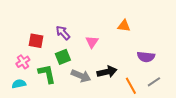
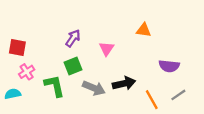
purple arrow: (63, 33) -> (73, 38), turned 77
red square: (36, 41) -> (17, 47), moved
cyan semicircle: (19, 84) -> (13, 94), moved

